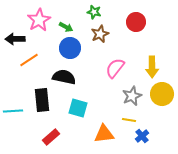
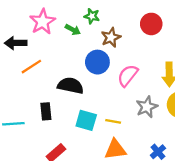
green star: (94, 12) -> (92, 16), moved
blue circle: (70, 48) -> (97, 62), moved
black rectangle: (42, 100) -> (46, 111), size x0.7
yellow line: (129, 120) -> (113, 121), moved

